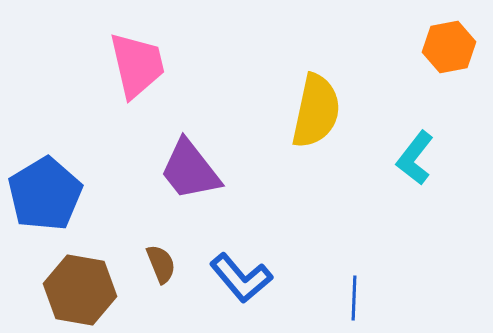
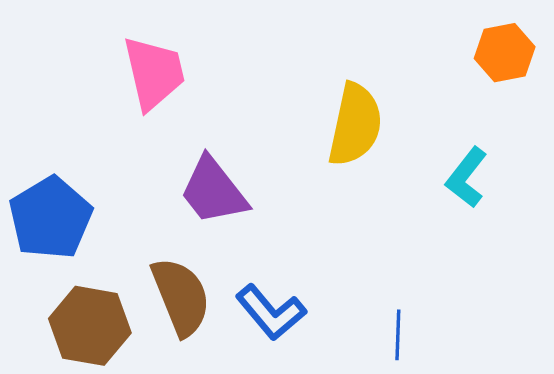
brown semicircle: (161, 264) -> (181, 297), size x1.8

